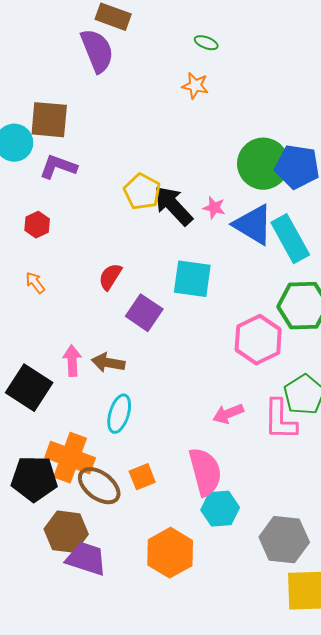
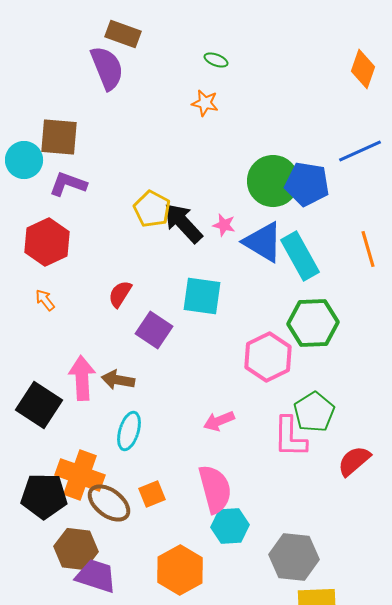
red hexagon: (37, 225) -> (47, 242), size x1.8
pink arrow: (72, 361) -> (82, 378), size x1.4
pink arrow: (228, 414) -> (219, 421), moved

